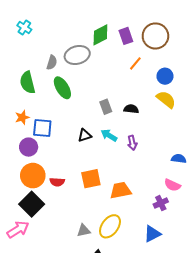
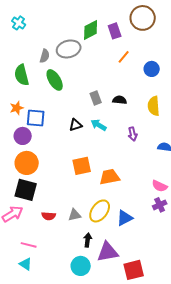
brown circle: (155, 36) -> (143, 18), moved
yellow semicircle: (166, 99) -> (154, 106), moved, turned -132
purple arrow: (132, 143) -> (133, 134), moved
red semicircle: (57, 182) -> (49, 216), moved
pink semicircle: (172, 185) -> (160, 186), moved
purple cross: (161, 203) -> (160, 205), moved
black square: (32, 204) -> (26, 190), turned -30
blue triangle: (152, 234) -> (125, 218), moved

